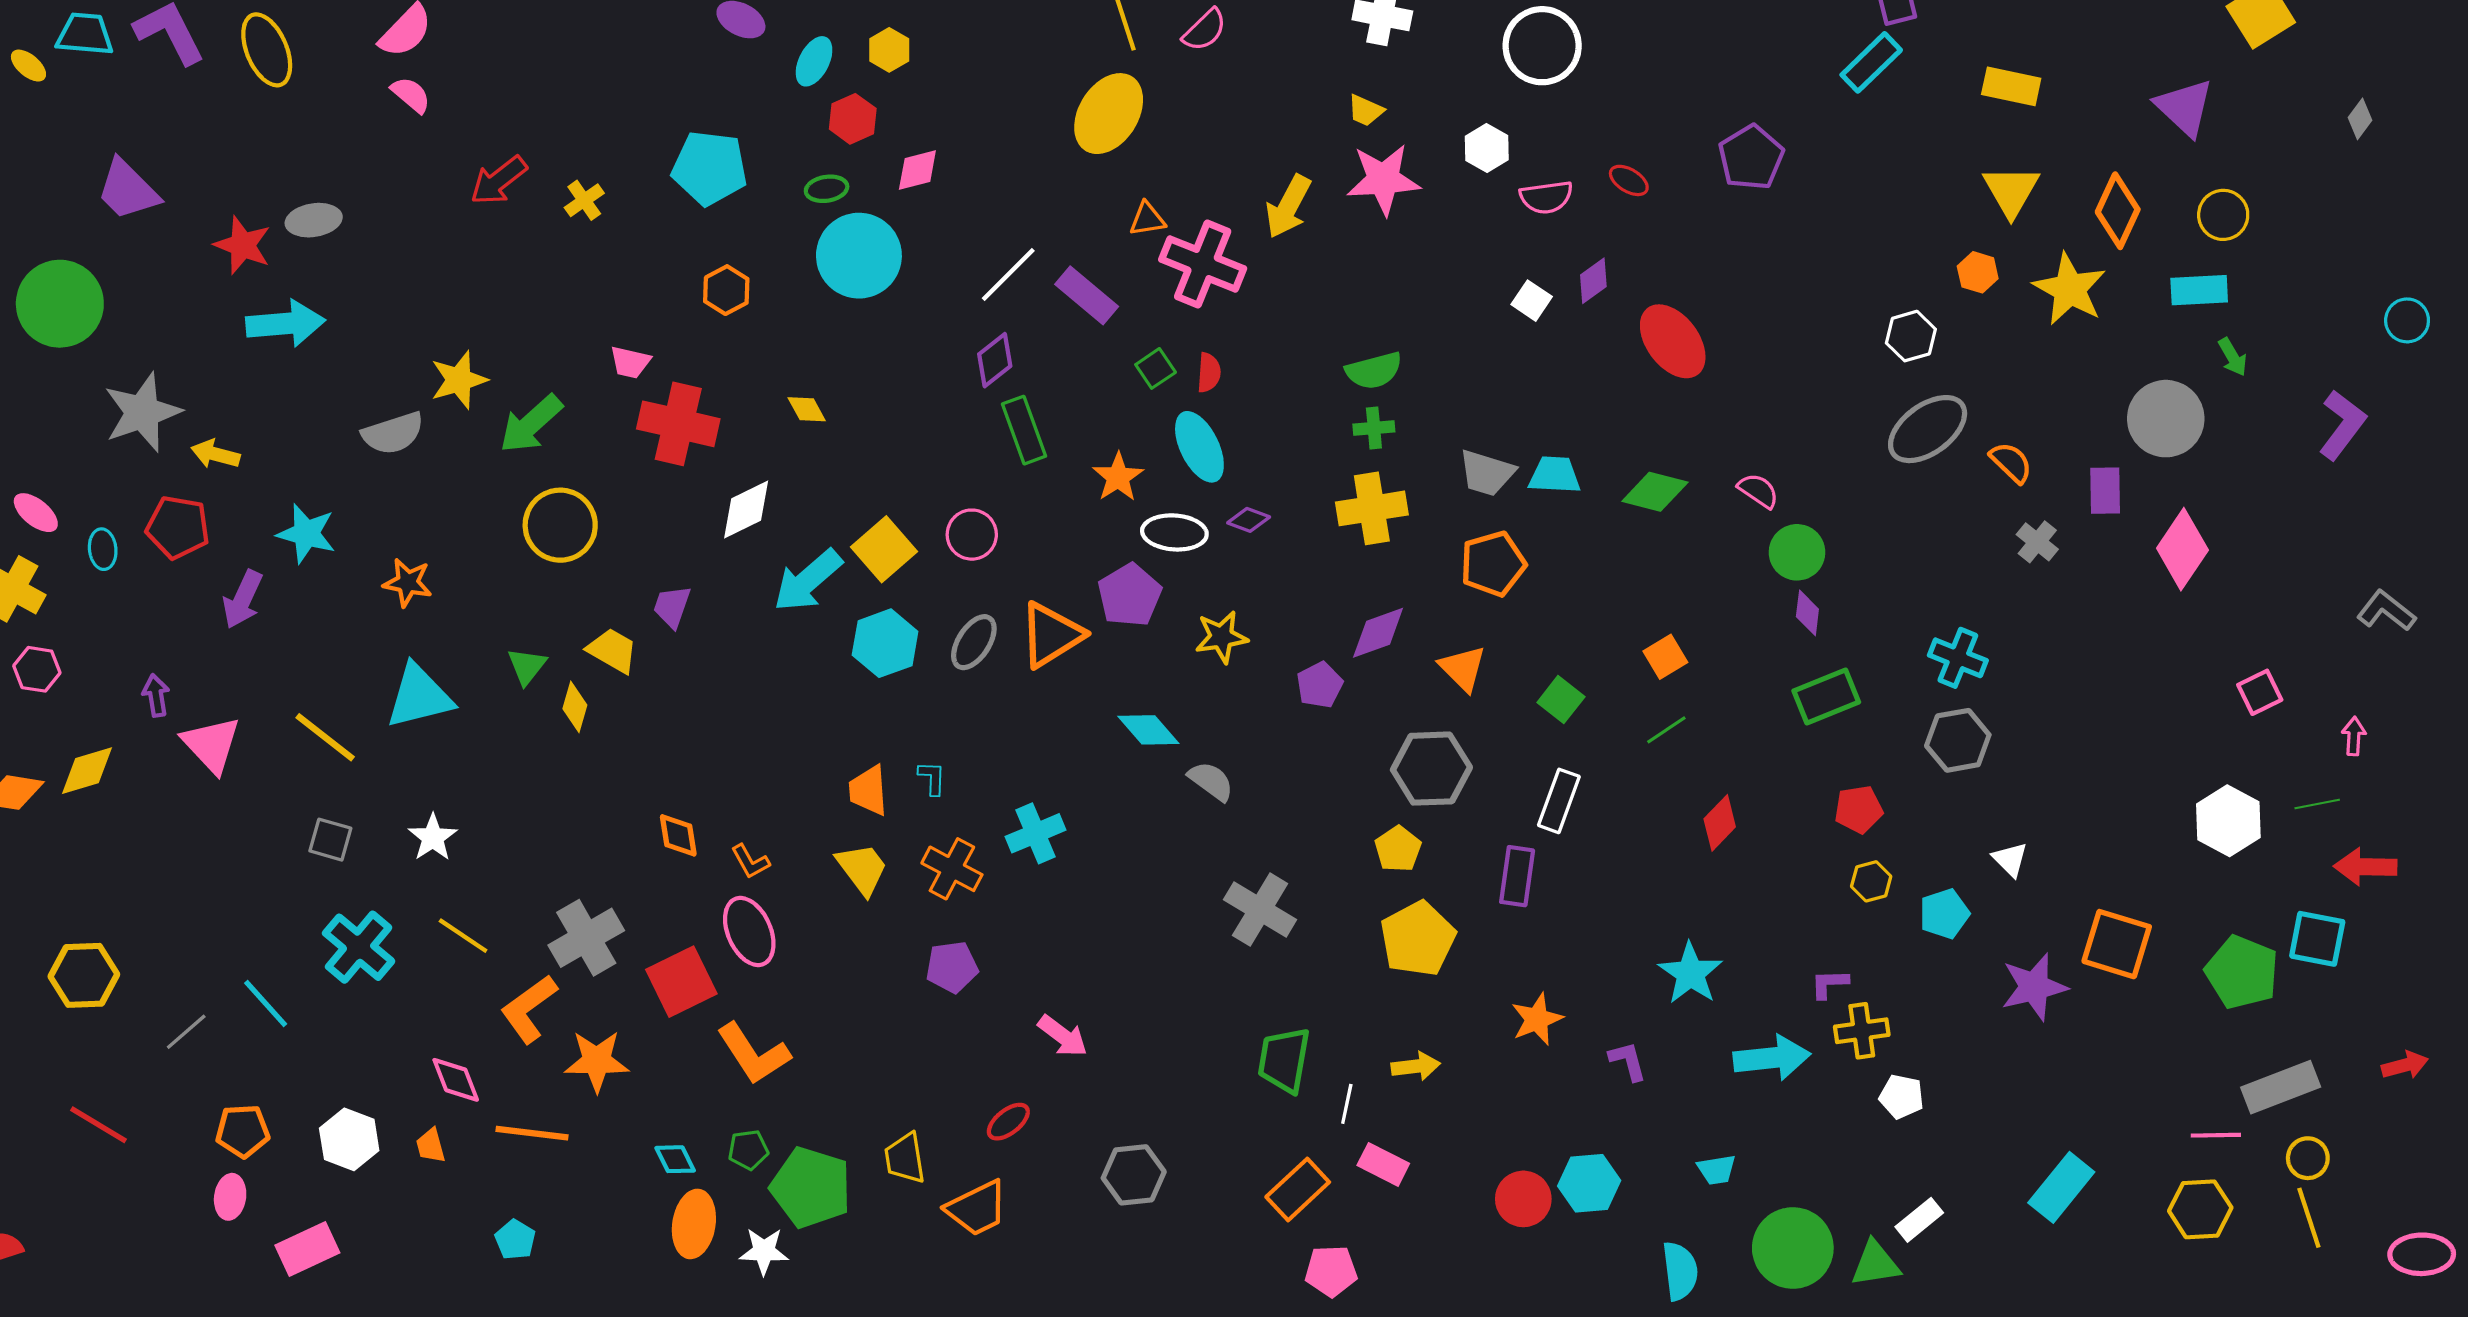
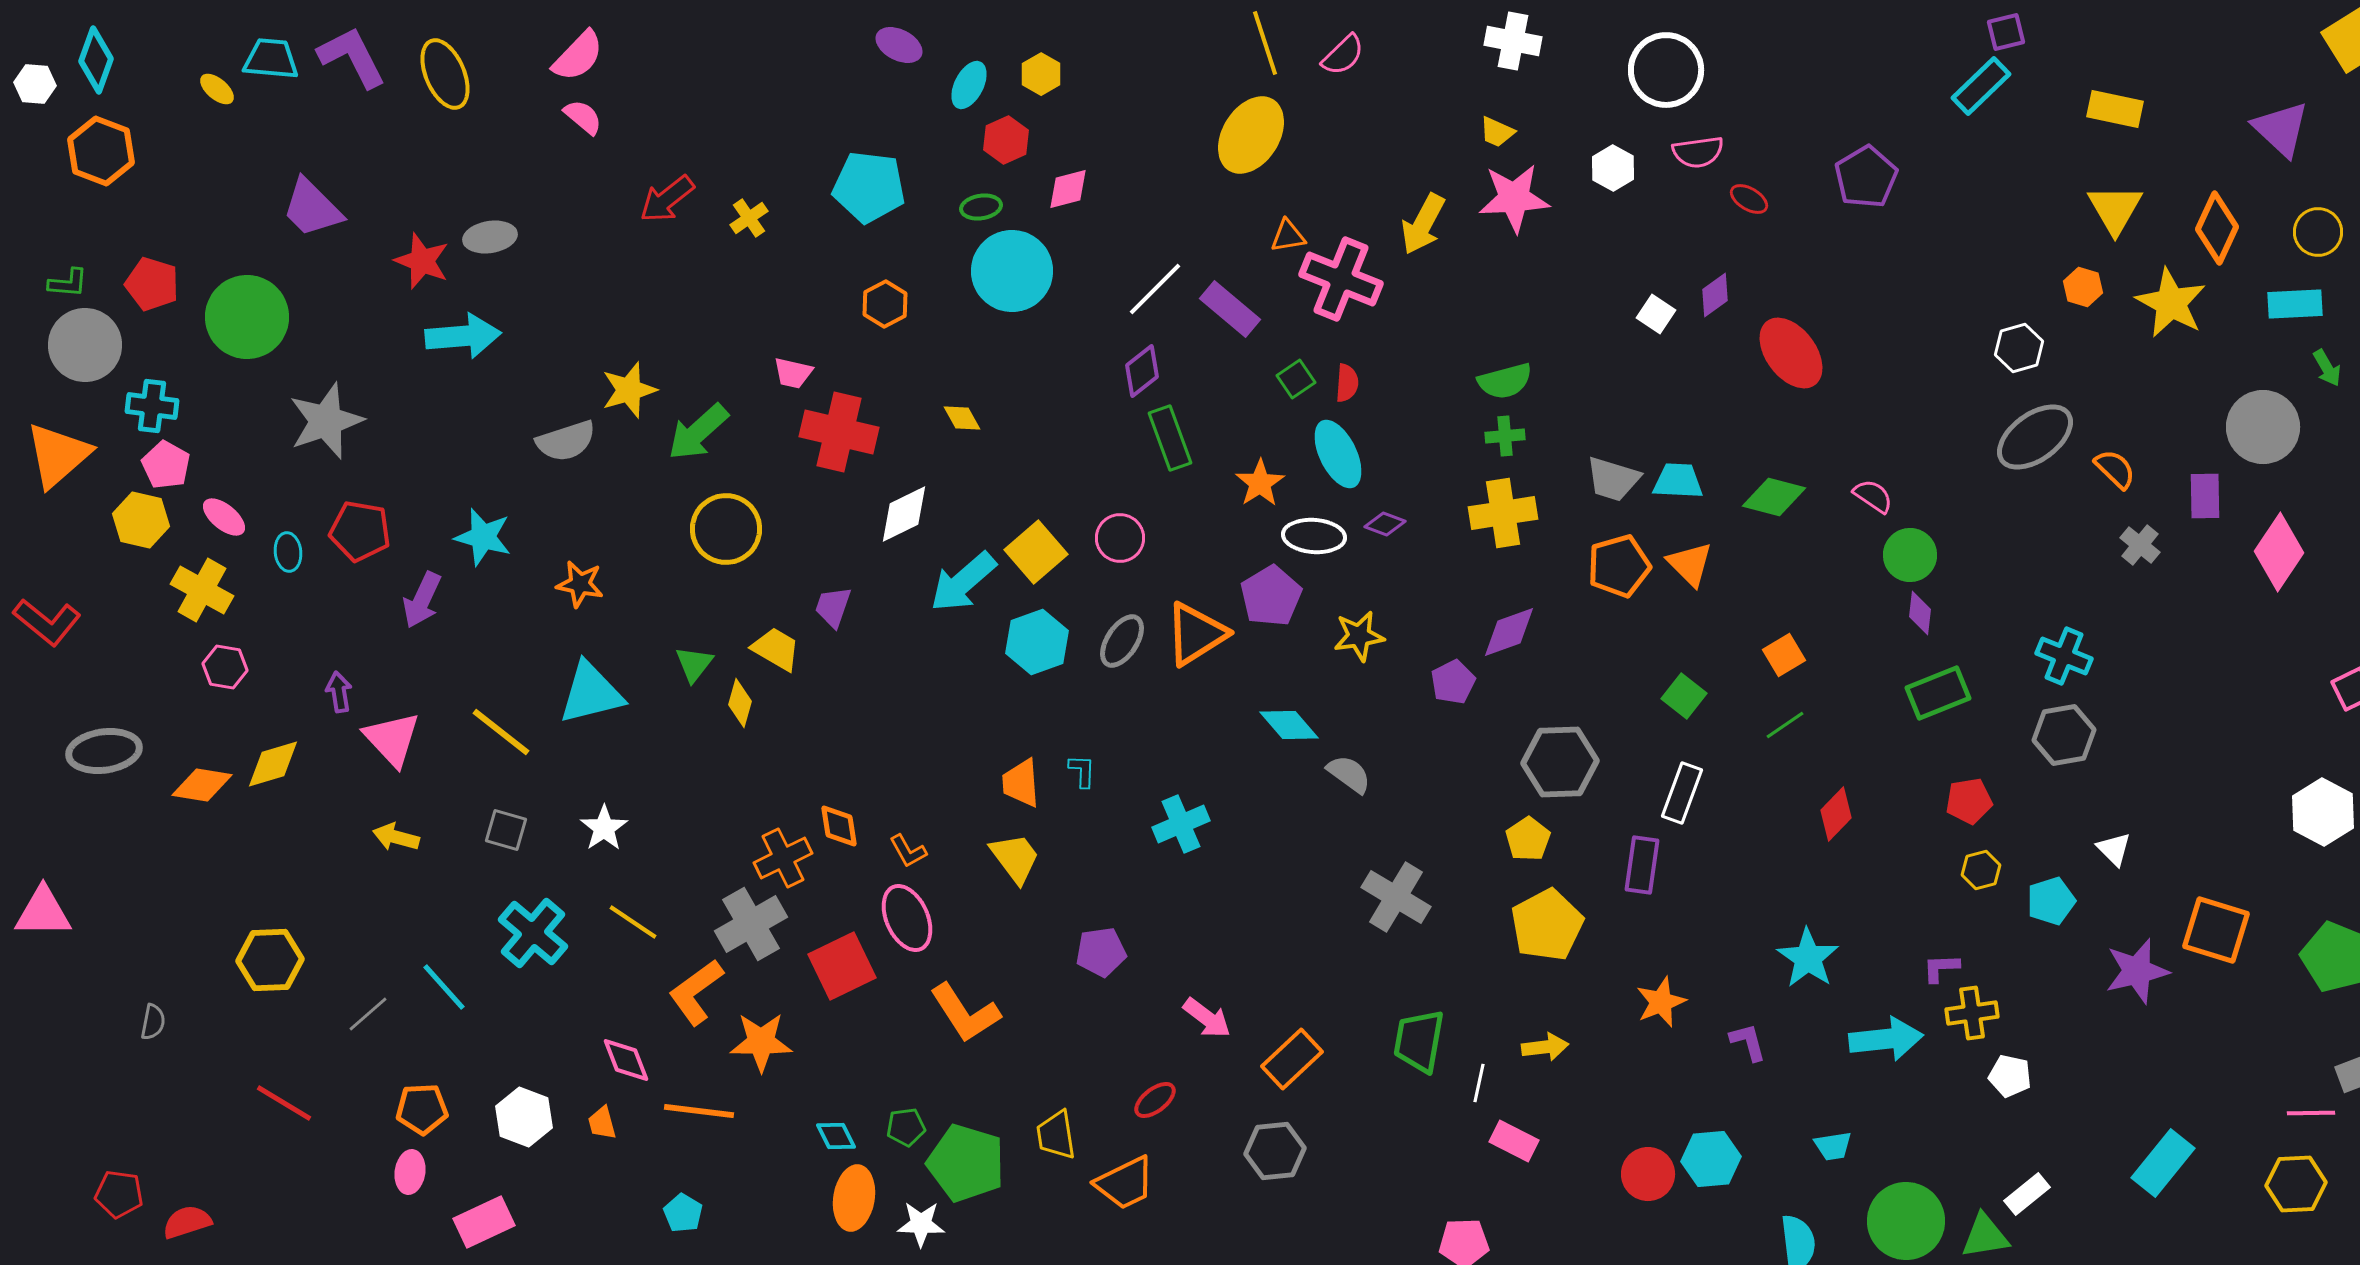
pink semicircle: (1546, 197) -> (1698, 152), moved
yellow arrow: (215, 454) -> (396, 837), moved
orange triangle: (1463, 668) -> (1690, 564), moved
orange cross: (952, 869) -> (783, 858), moved, turned 36
orange L-shape: (753, 1054) -> (965, 1013), moved
orange rectangle: (1298, 1190) -> (1292, 1059), moved

